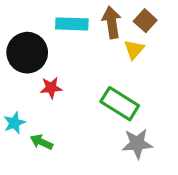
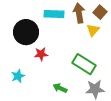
green arrow: (42, 142) -> (60, 88), moved

